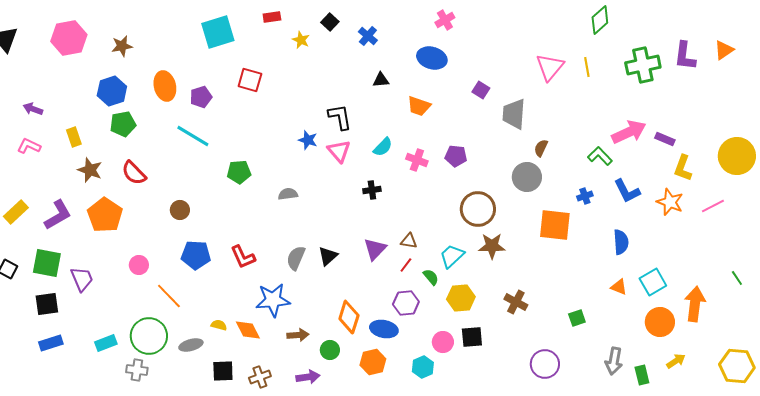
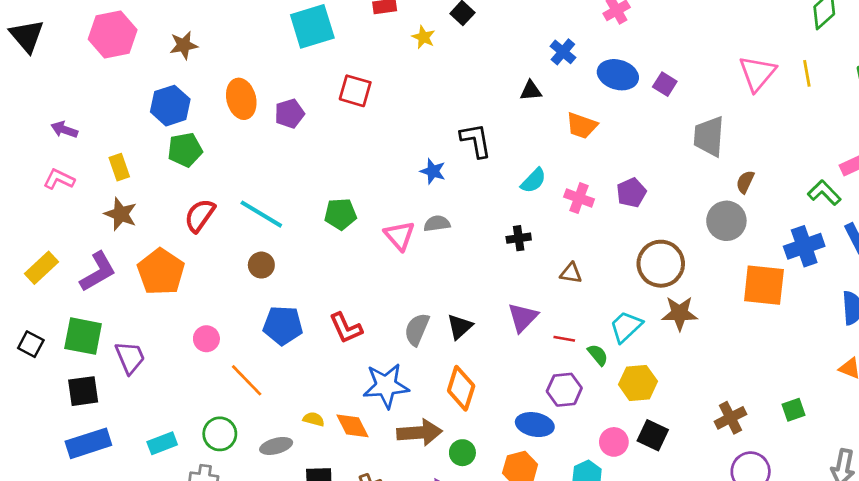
blue cross: (368, 36) -> (563, 52), moved
blue ellipse: (432, 58) -> (618, 75), moved
purple square: (481, 90) -> (665, 84), moved
cyan line: (193, 136) -> (261, 214), moved
pink triangle: (339, 151) -> (399, 236), moved
purple pentagon: (456, 156) -> (631, 193), turned -30
brown star: (90, 170) -> (121, 214), moved
red semicircle: (134, 173) -> (200, 215), turned 80
gray semicircle: (288, 194) -> (437, 223), moved
blue cross: (585, 196) -> (804, 246), size x1.8
brown triangle: (409, 241) -> (571, 273), moved
red line: (406, 265) -> (564, 339), turned 63
brown cross: (516, 302) -> (730, 418), moved, turned 35
orange diamond: (349, 317) -> (461, 388), moved
brown arrow: (298, 335) -> (420, 433), size x1.5
green circle: (149, 336) -> (220, 434), size x0.7
black square: (472, 337) -> (653, 435), turned 30
blue rectangle: (51, 343) -> (88, 443), size x1.4

